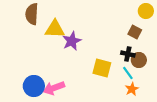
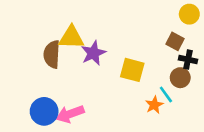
brown semicircle: (32, 14) -> (52, 54), moved
black cross: (128, 54) -> (188, 60), moved
yellow square: (102, 68) -> (132, 70), moved
orange star: (132, 89) -> (154, 105), moved

